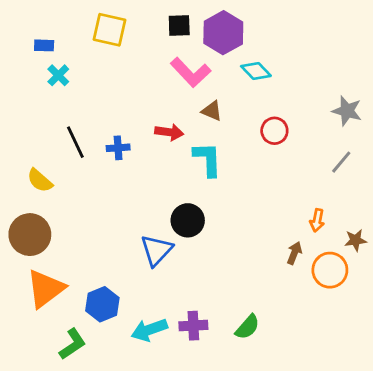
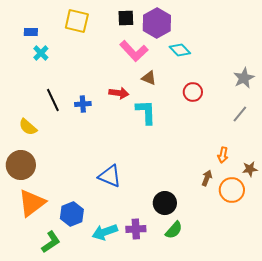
gray star: (347, 111) -> (244, 78), turned 30
black circle: (188, 220) -> (165, 203), moved
blue triangle: (156, 250) -> (110, 176), turned -50

